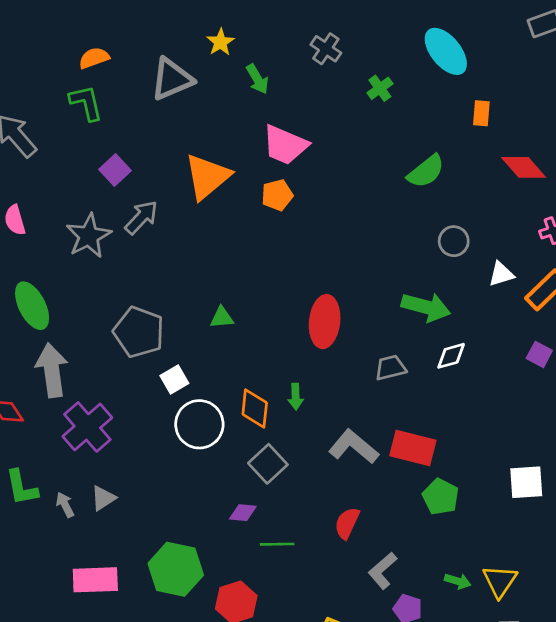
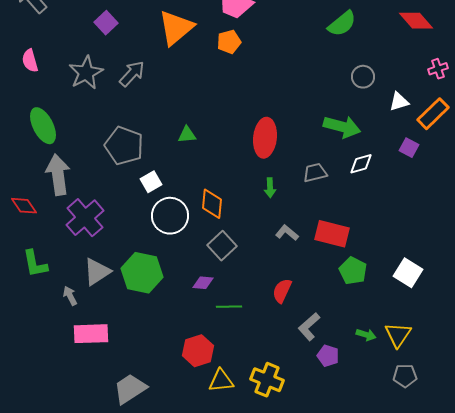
gray arrow: (141, 217) -> (132, 74), moved
purple square: (539, 354) -> (409, 148), moved
green arrow: (296, 397) -> (270, 188), moved
gray L-shape: (354, 447) -> (287, 233), size x0.6
white square: (526, 482) -> (408, 273), moved, turned 36
gray triangle: (103, 498) -> (97, 272), size x1.4
gray arrow: (65, 505) -> (70, 296), moved
green hexagon: (176, 569) -> (142, 273), moved

